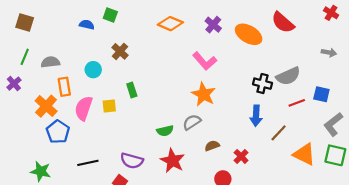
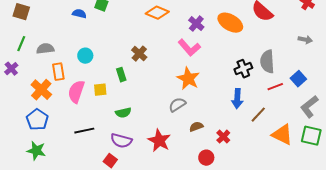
purple cross: (213, 25) -> (196, 24), moved
brown cross: (120, 51) -> (139, 54), moved
gray semicircle: (288, 76) -> (267, 62), turned 110
black cross: (262, 84) -> (243, 69), turned -36
blue square: (321, 94) -> (298, 79), turned 35
green semicircle: (165, 131) -> (123, 113), moved
blue pentagon: (58, 132) -> (37, 120), moved
black line: (88, 163) -> (84, 131), moved

